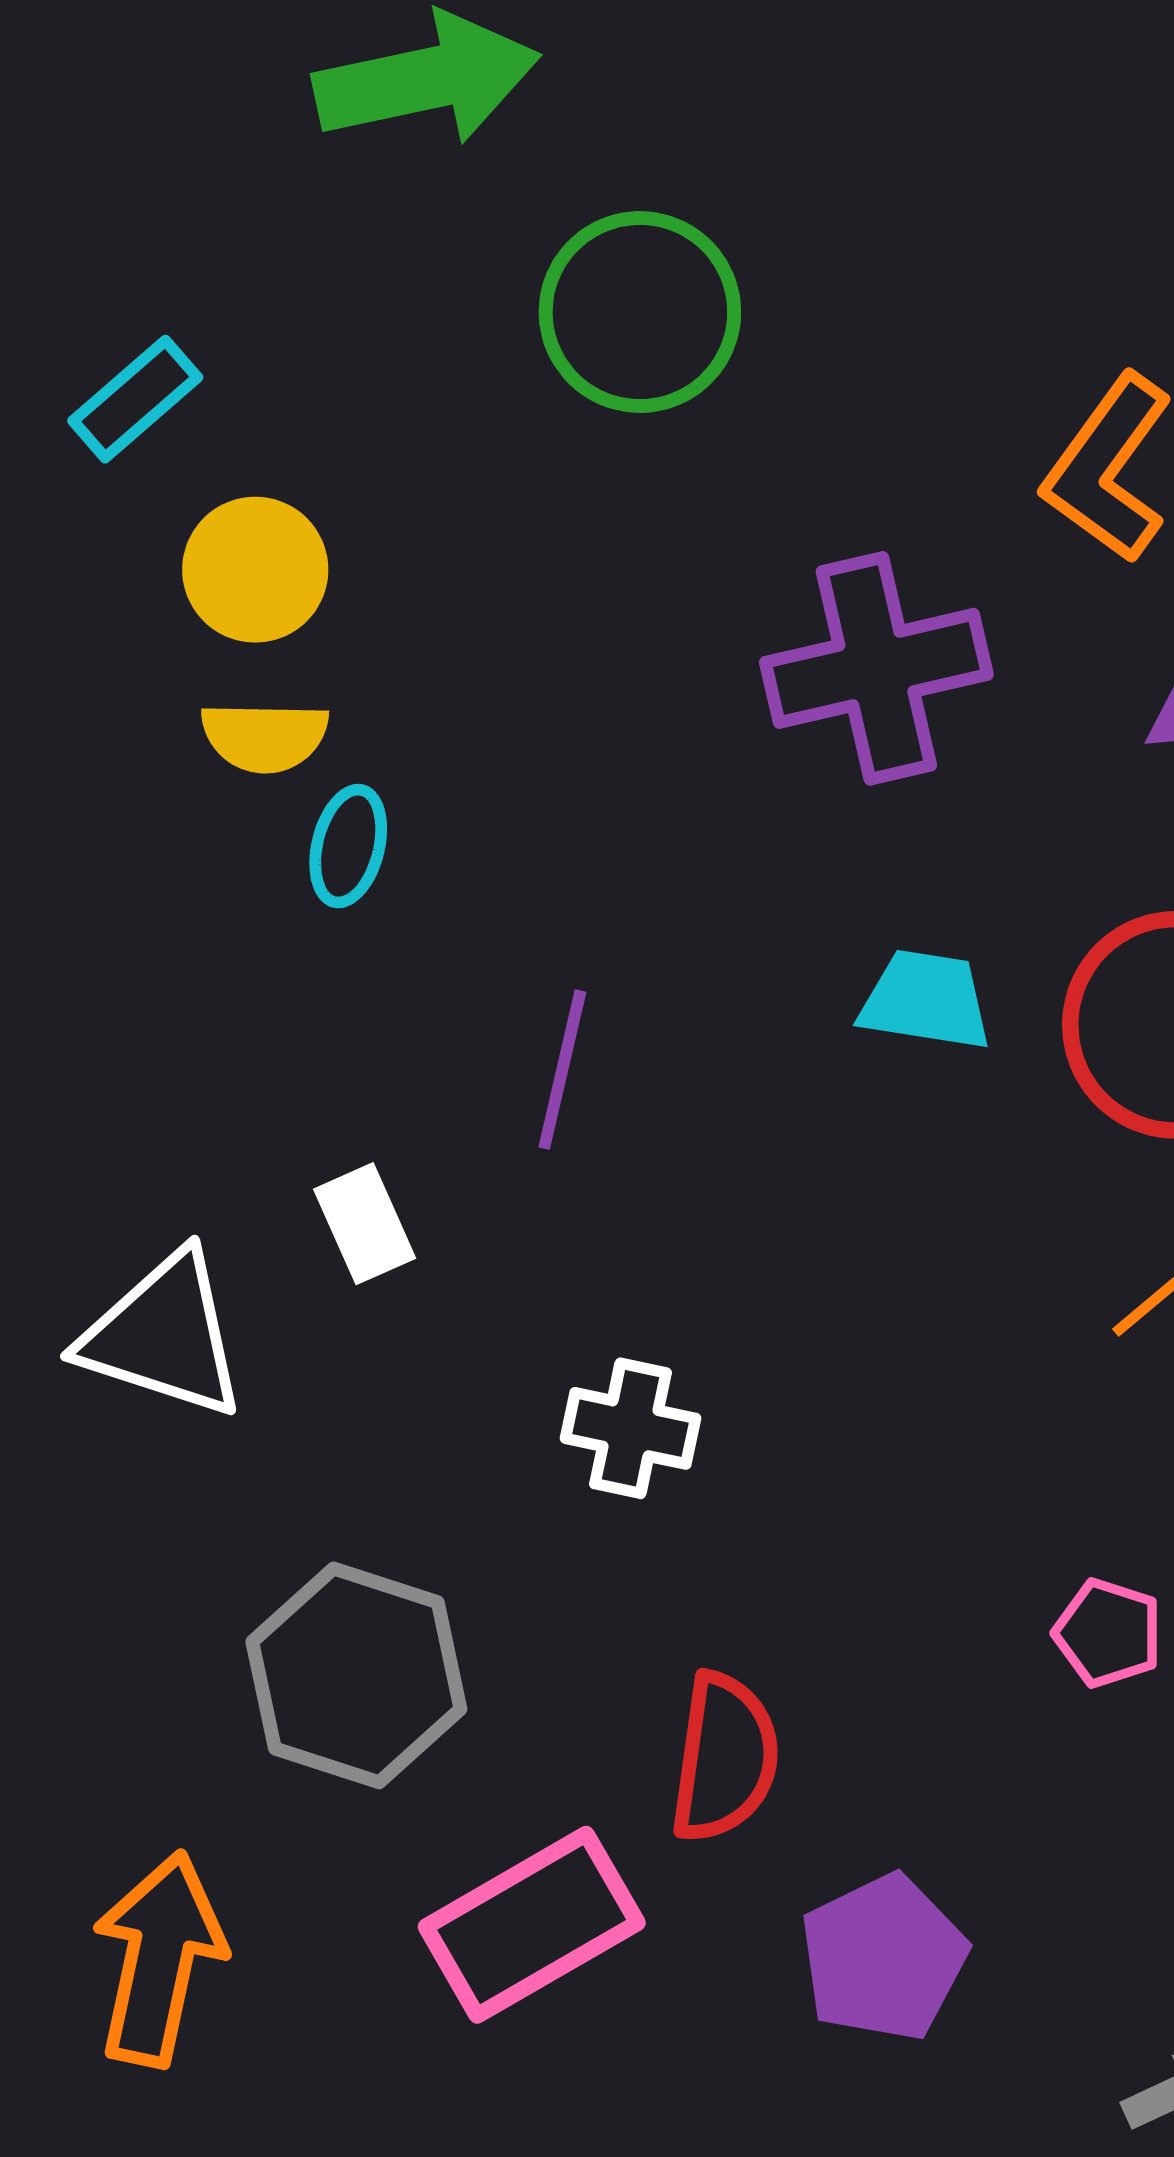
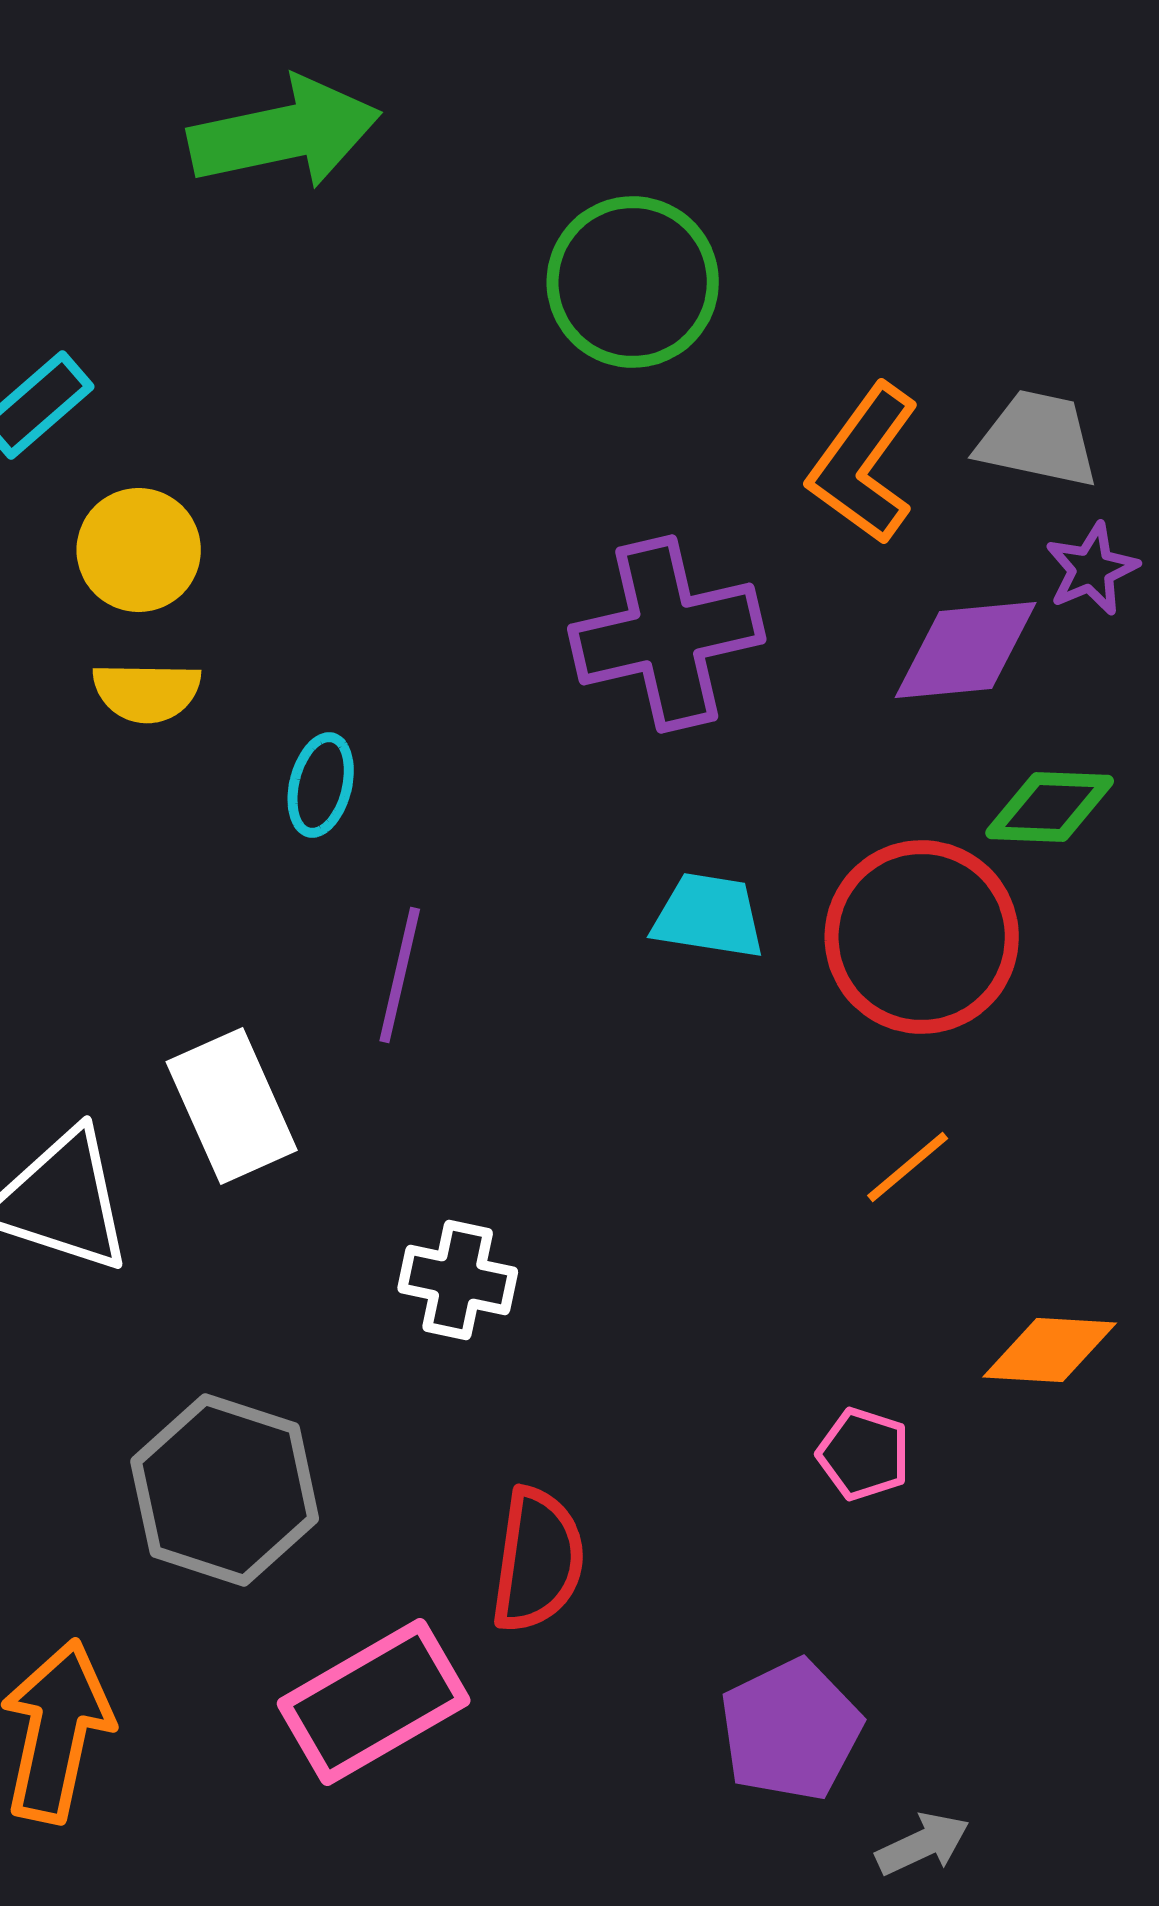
green circle: (640, 312) -> (633, 282), moved
cyan ellipse: (348, 846) -> (321, 785), moved
white rectangle: (365, 1224) -> (232, 1106), size x1.5
purple pentagon: (883, 1958) -> (791, 1730), moved

